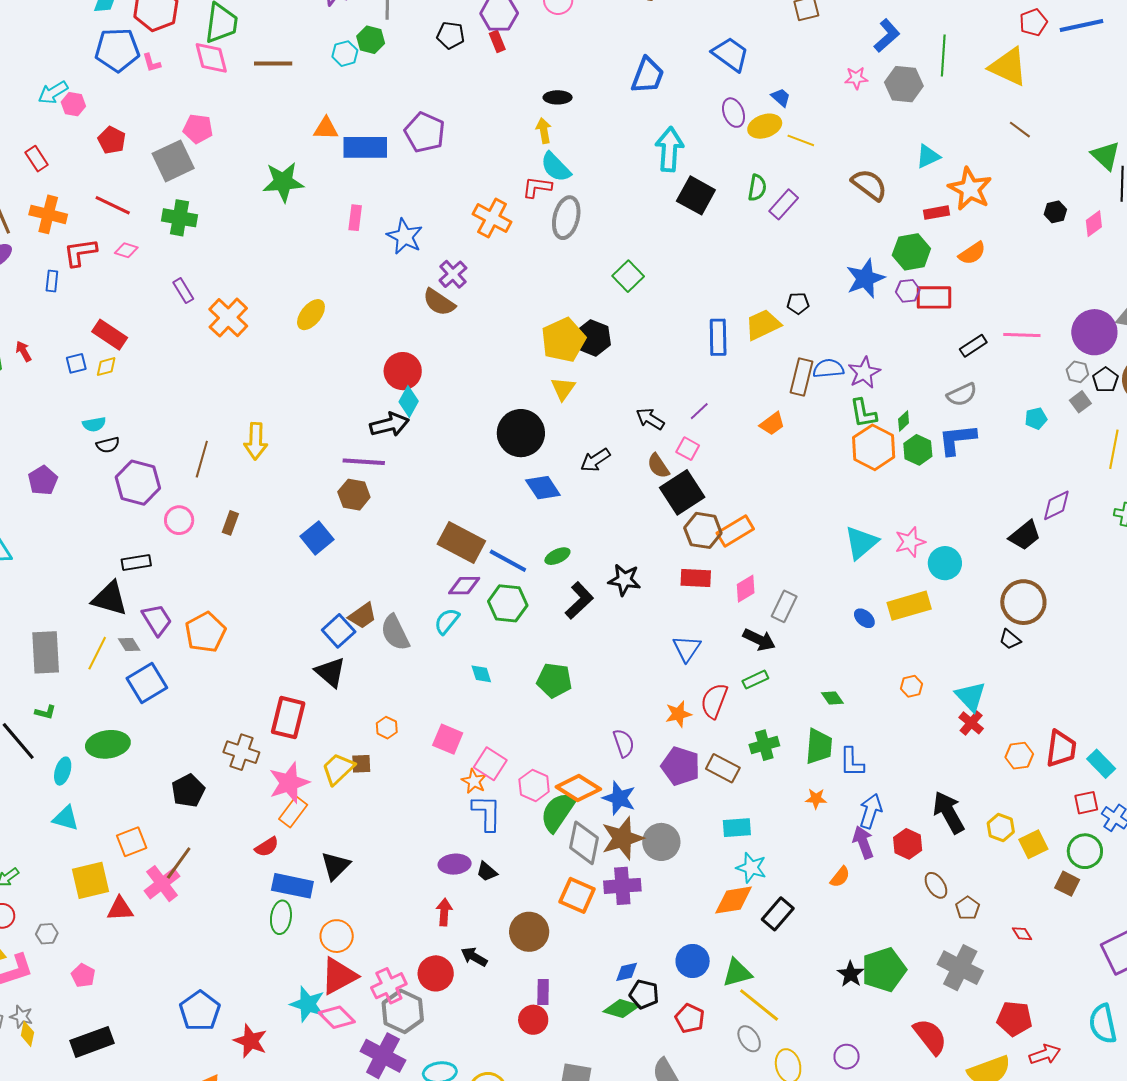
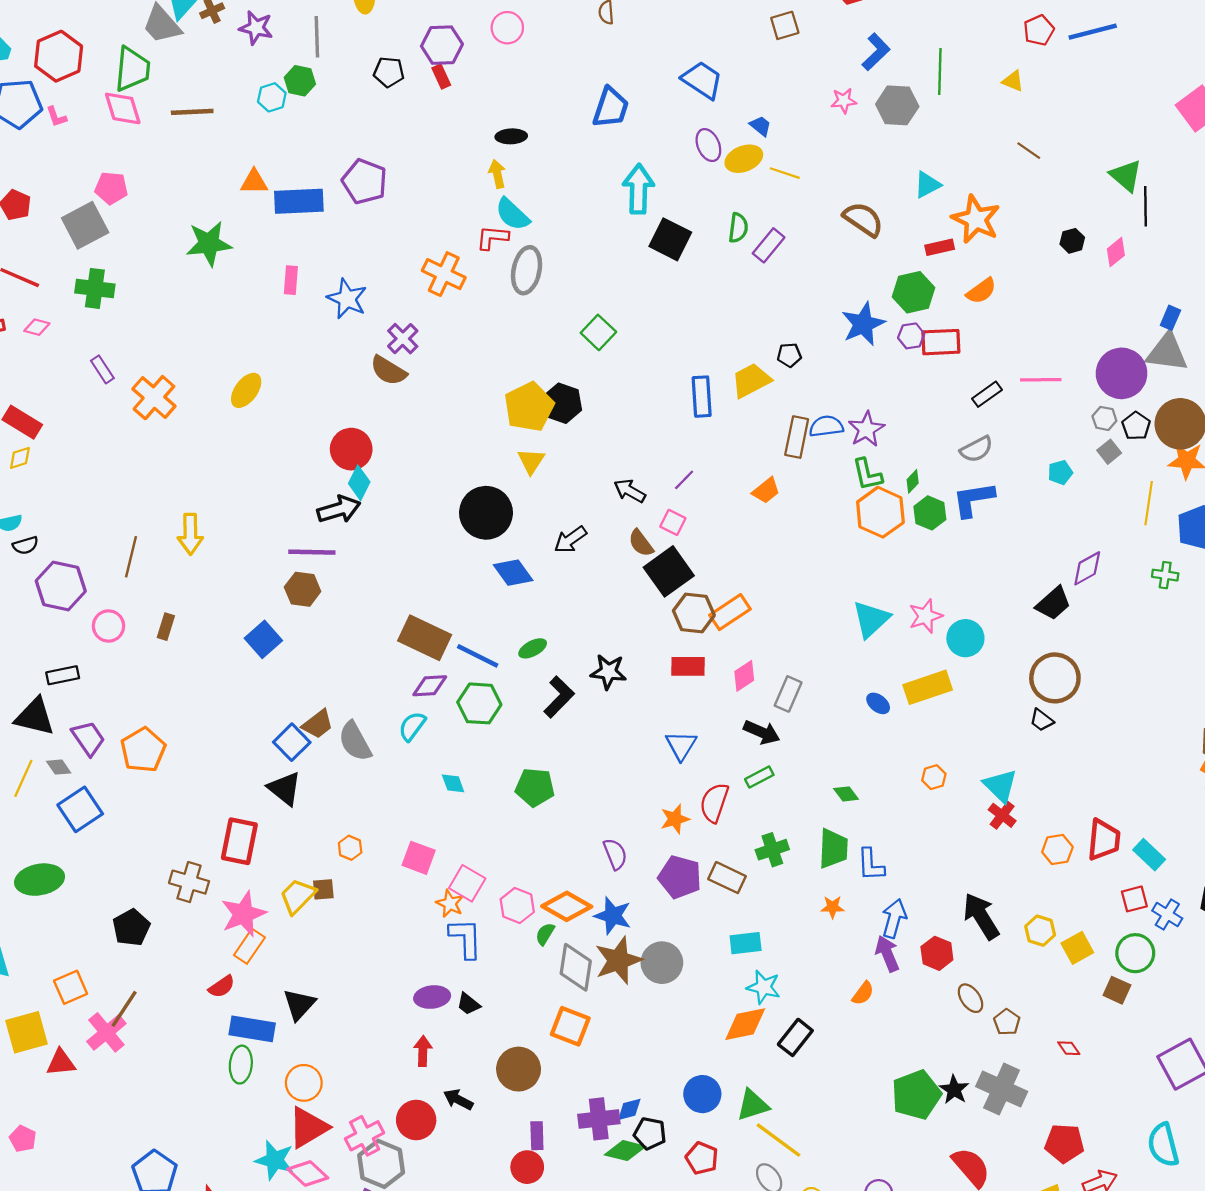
yellow triangle: (1008, 67) -> (1013, 81), size x0.5
green semicircle: (558, 812) -> (545, 934), size x0.5
purple cross: (622, 886) -> (599, 1119), moved
black star: (851, 974) -> (954, 1090), moved

